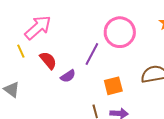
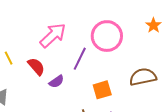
pink arrow: (38, 27) -> (53, 35), moved

